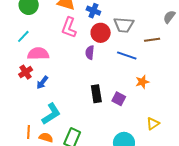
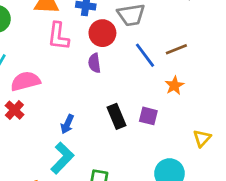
brown line: (152, 40) -> (176, 49), moved
blue line: (127, 55) -> (145, 55), turned 48
blue arrow: (42, 82) -> (67, 124), moved

